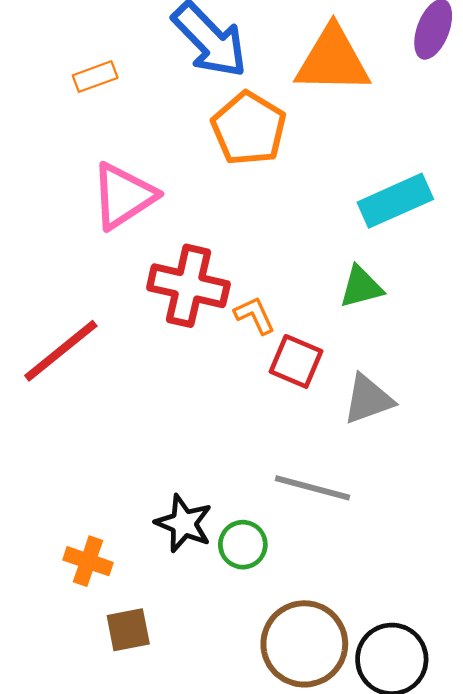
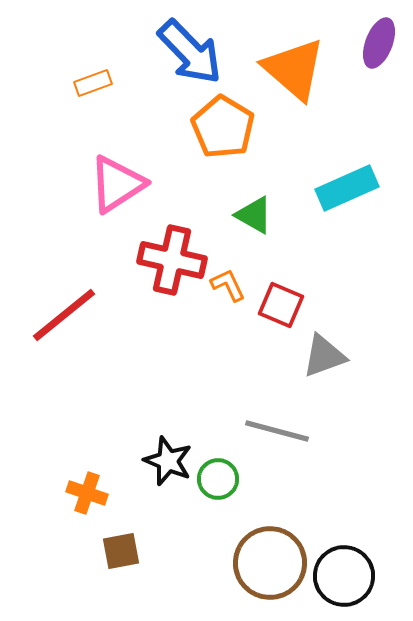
orange triangle: (333, 60) -> (294, 69), turned 40
green triangle: (361, 287) -> (254, 215), moved, turned 45
red square: (296, 361) -> (281, 305), moved

